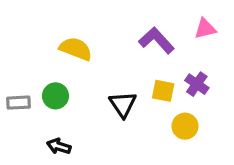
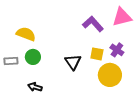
pink triangle: (205, 29) -> (122, 17), size x1.5
yellow semicircle: (76, 49) -> (26, 34), moved
yellow circle: (185, 126) -> (110, 75), size x1.5

